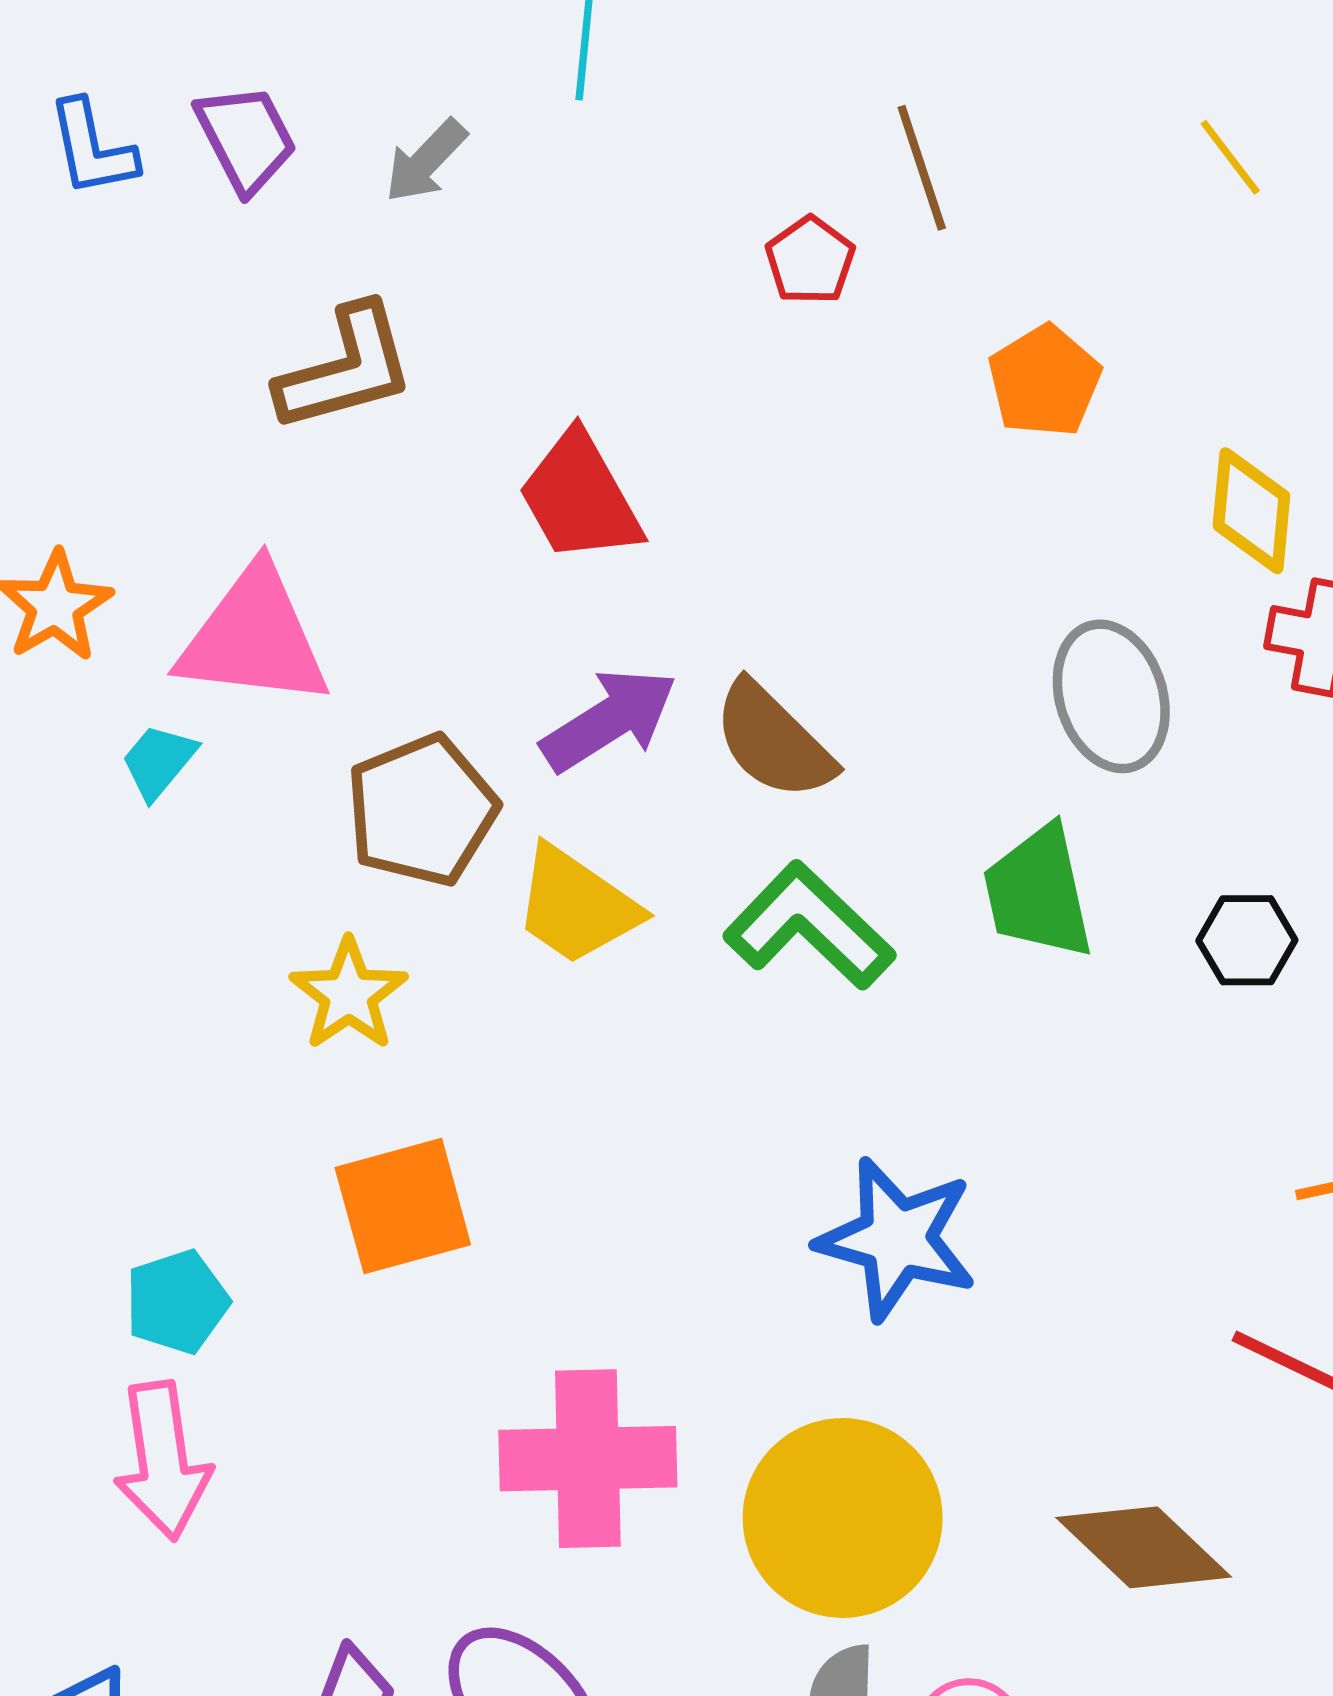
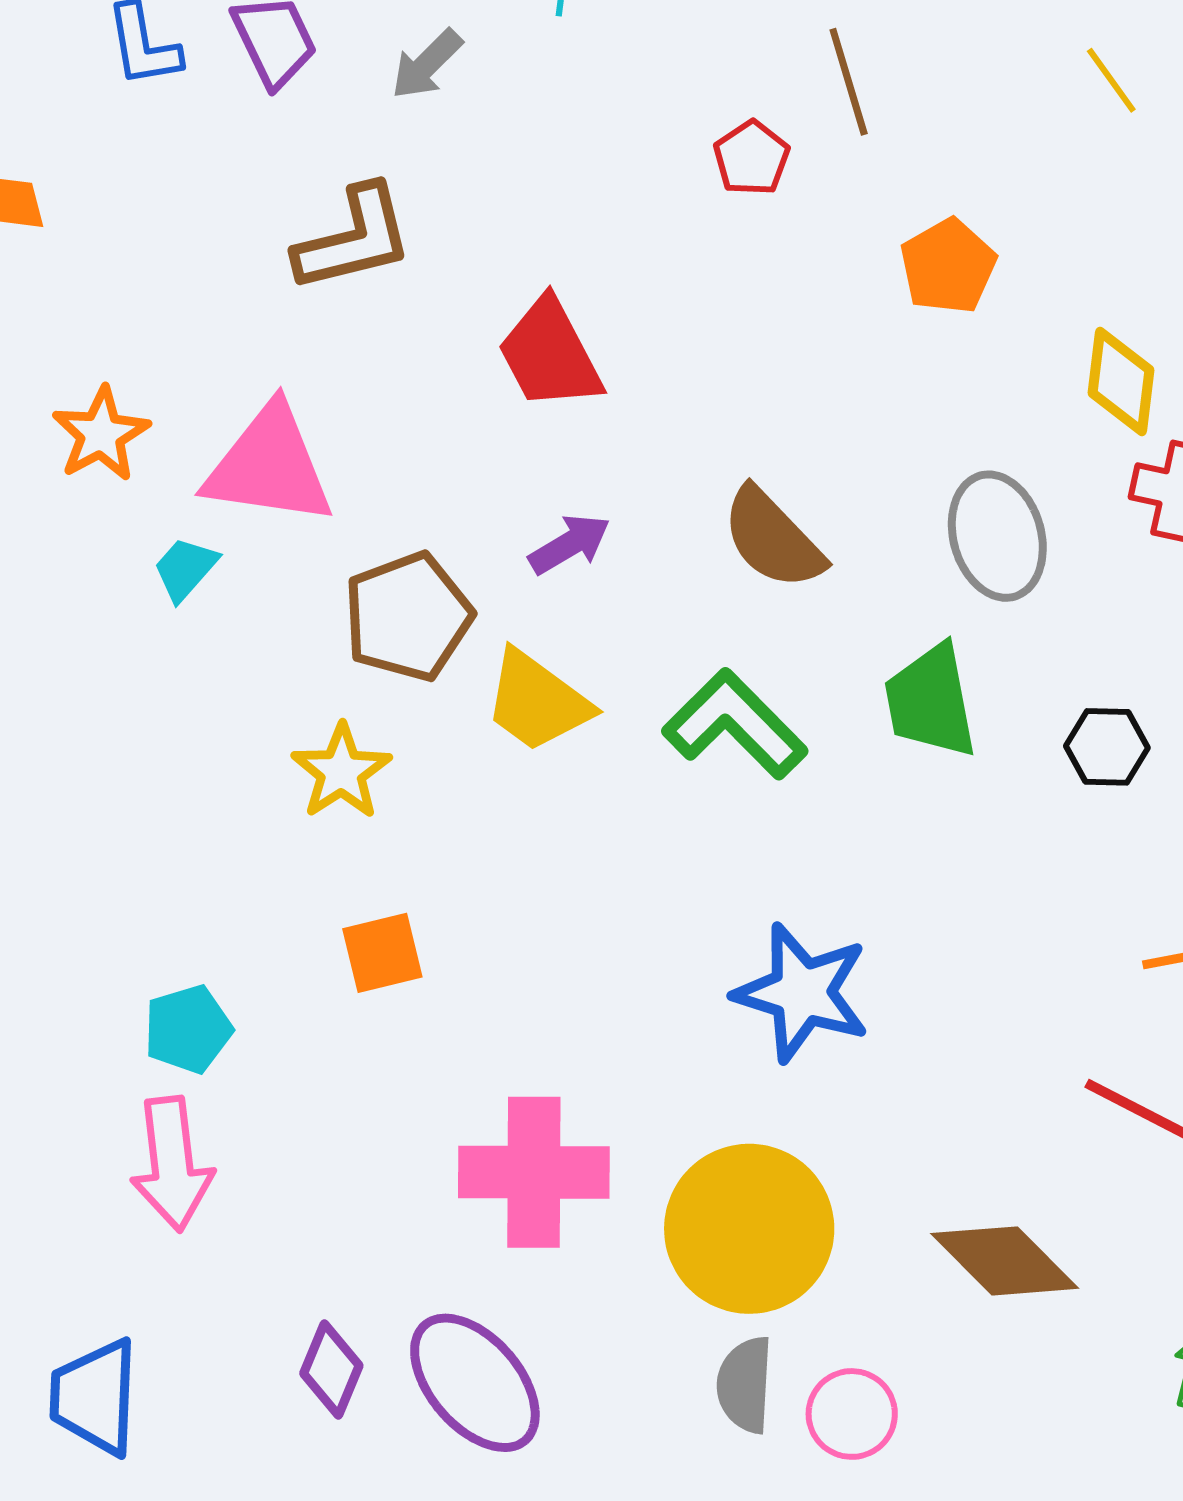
purple arrow: (609, 720) -> (570, 544), size x0.7
brown semicircle: (773, 741) -> (773, 539), moved
orange square: (403, 1206) -> (382, 953), size x0.7

